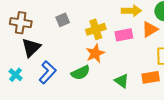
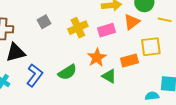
black triangle: (31, 47) -> (16, 52), turned 35
orange star: (95, 53) -> (97, 57), moved
orange rectangle: (151, 77) -> (129, 60), moved

